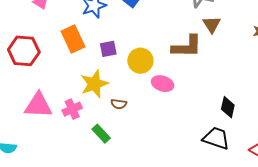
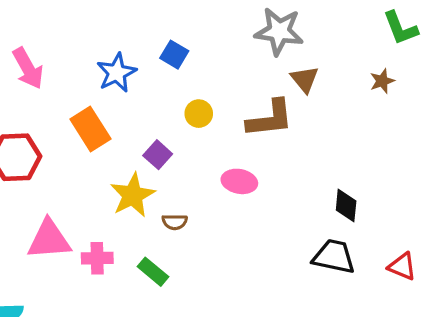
purple square: (108, 49) -> (158, 155), moved, turned -30
yellow circle: (140, 61) -> (199, 114), moved, size x0.7
pink cross: (72, 109) -> (97, 258), moved, turned 30

